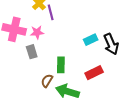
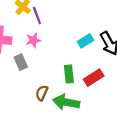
pink star: (37, 32) -> (33, 40), moved
green rectangle: (61, 65) -> (69, 74), moved

